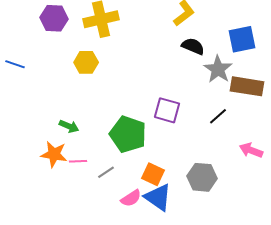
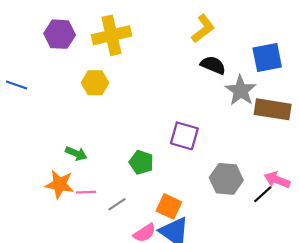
black line: (218, 116) -> (263, 194), moved
green pentagon: (128, 134) -> (141, 162), size x0.6
gray hexagon: (202, 177) -> (226, 179), moved

